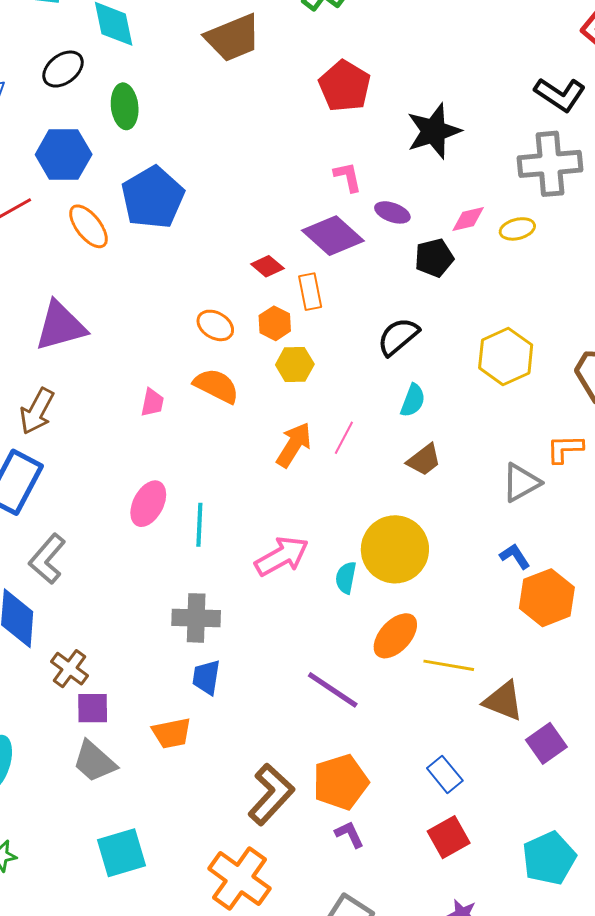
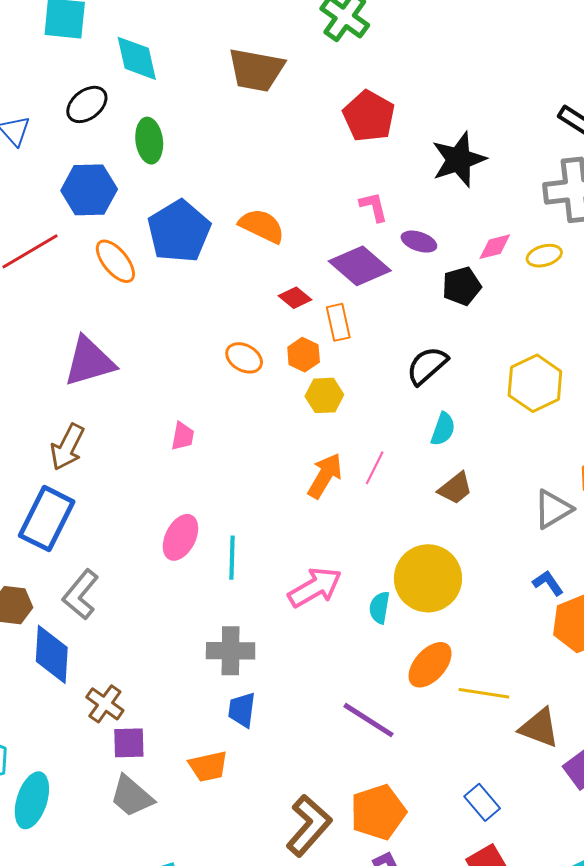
brown trapezoid: (233, 38) -> (256, 70), turned 34
orange semicircle: (216, 386) -> (262, 226), moved

